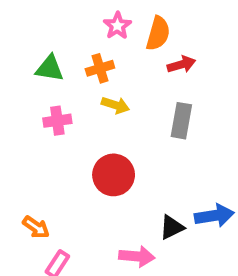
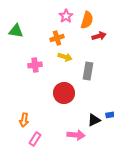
green triangle: (50, 68) -> (16, 31), moved
gray rectangle: (181, 121) -> (88, 71), moved
orange arrow: (36, 227) -> (24, 120), turned 64

